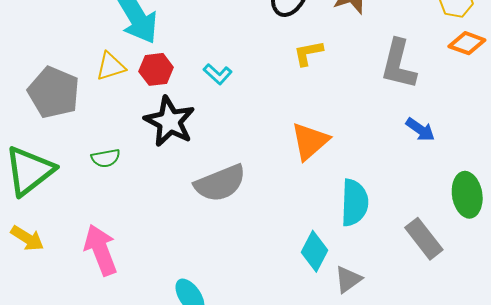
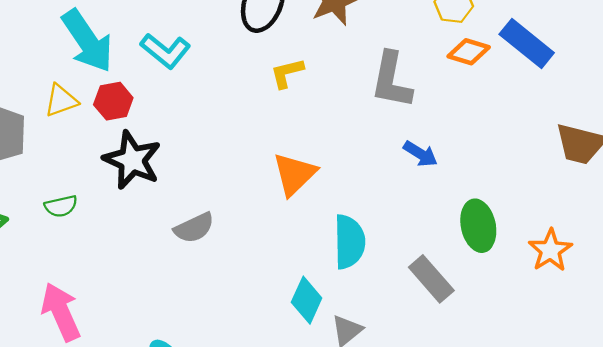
cyan L-shape: (218, 74) -> (165, 51), moved, size x1.5
gray semicircle: (220, 183) -> (194, 228), size x0.7

